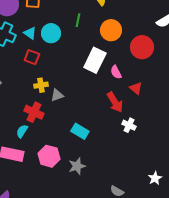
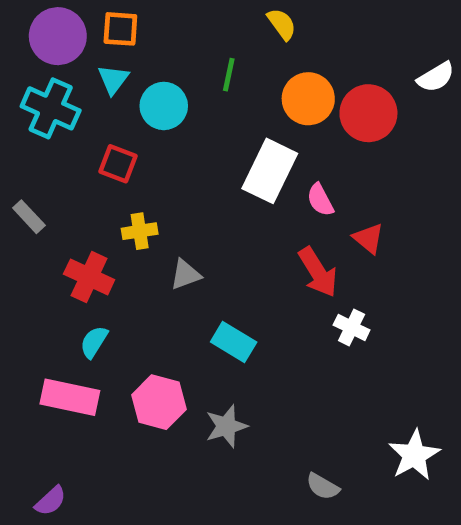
cyan triangle: (30, 33) -> (113, 79), moved, turned 32
red circle: (142, 47) -> (368, 113), moved
gray triangle: (57, 95) -> (185, 275), moved
red cross: (34, 112) -> (89, 277), moved
white star: (155, 178) -> (414, 455), size x1.5

